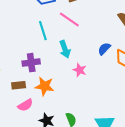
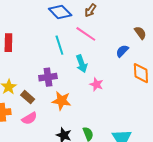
blue semicircle: (104, 49) -> (122, 51), moved
brown rectangle: (19, 85) -> (28, 97), moved, turned 48
pink semicircle: (25, 105) -> (29, 118), moved

